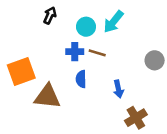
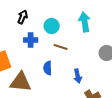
cyan arrow: (113, 22) -> (85, 22), moved, turned 132
blue cross: (75, 52) -> (31, 40), moved

